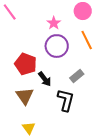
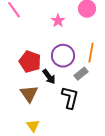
orange line: (87, 40) -> (91, 53), moved, turned 36
purple circle: (57, 46) -> (63, 56), moved

